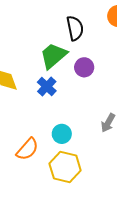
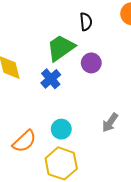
black semicircle: (75, 28) -> (86, 22), size x0.7

